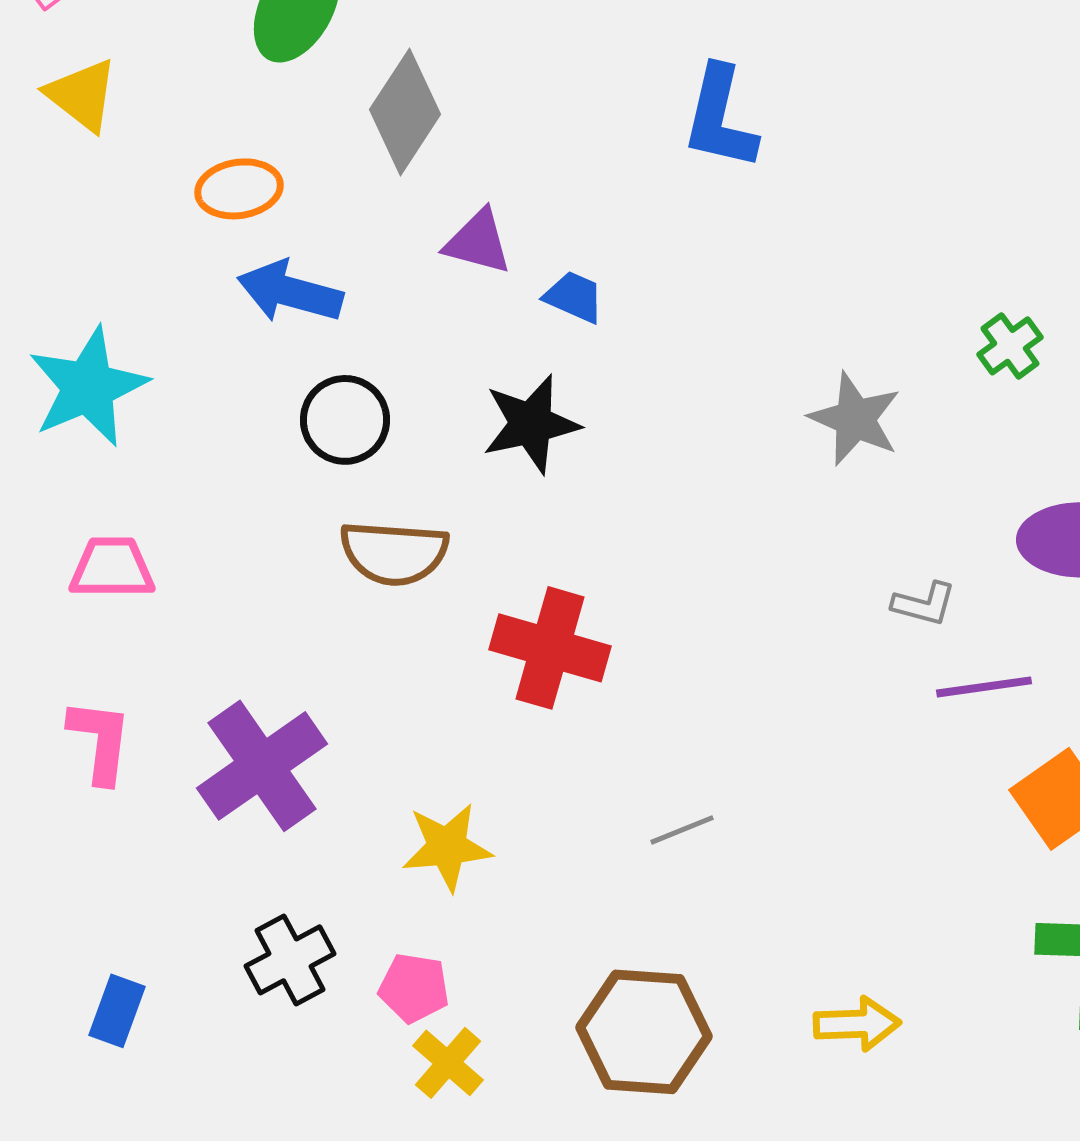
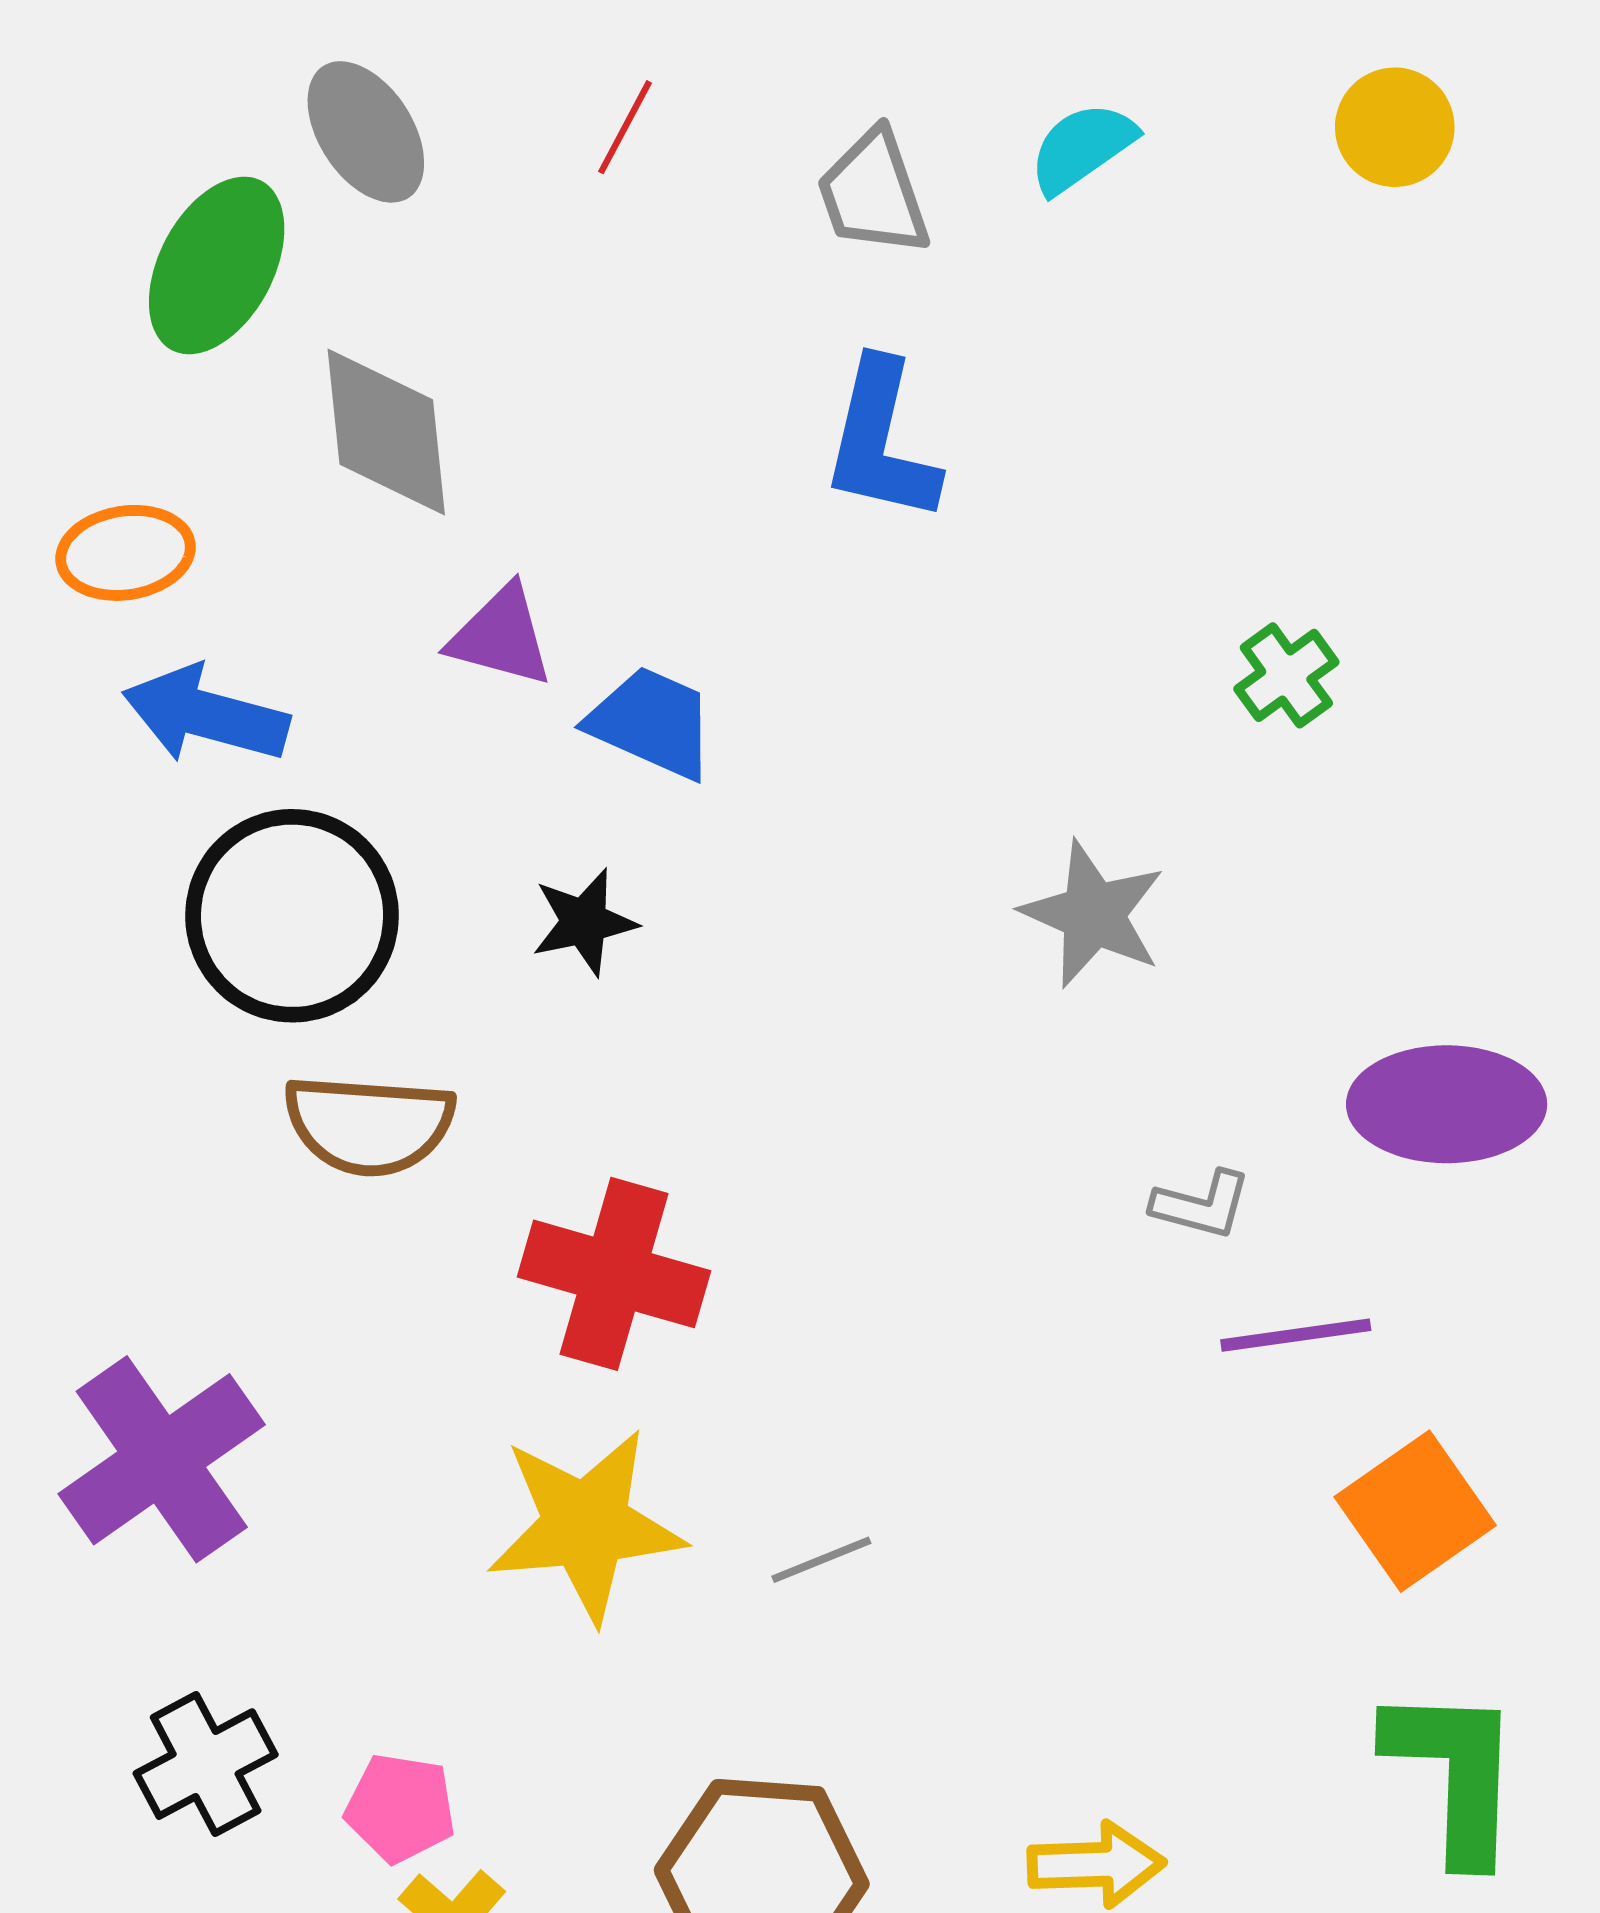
gray diamond: (405, 112) -> (386, 432), turned -39
blue trapezoid: (574, 297) -> (652, 723), size x1.4
green cross: (1010, 346) -> (1286, 675), moved
black circle: (345, 420) -> (292, 916), size x1.5
black star: (531, 424) -> (584, 922), size x0.7
yellow star: (447, 847) -> (586, 1525), moved, size x1.4

